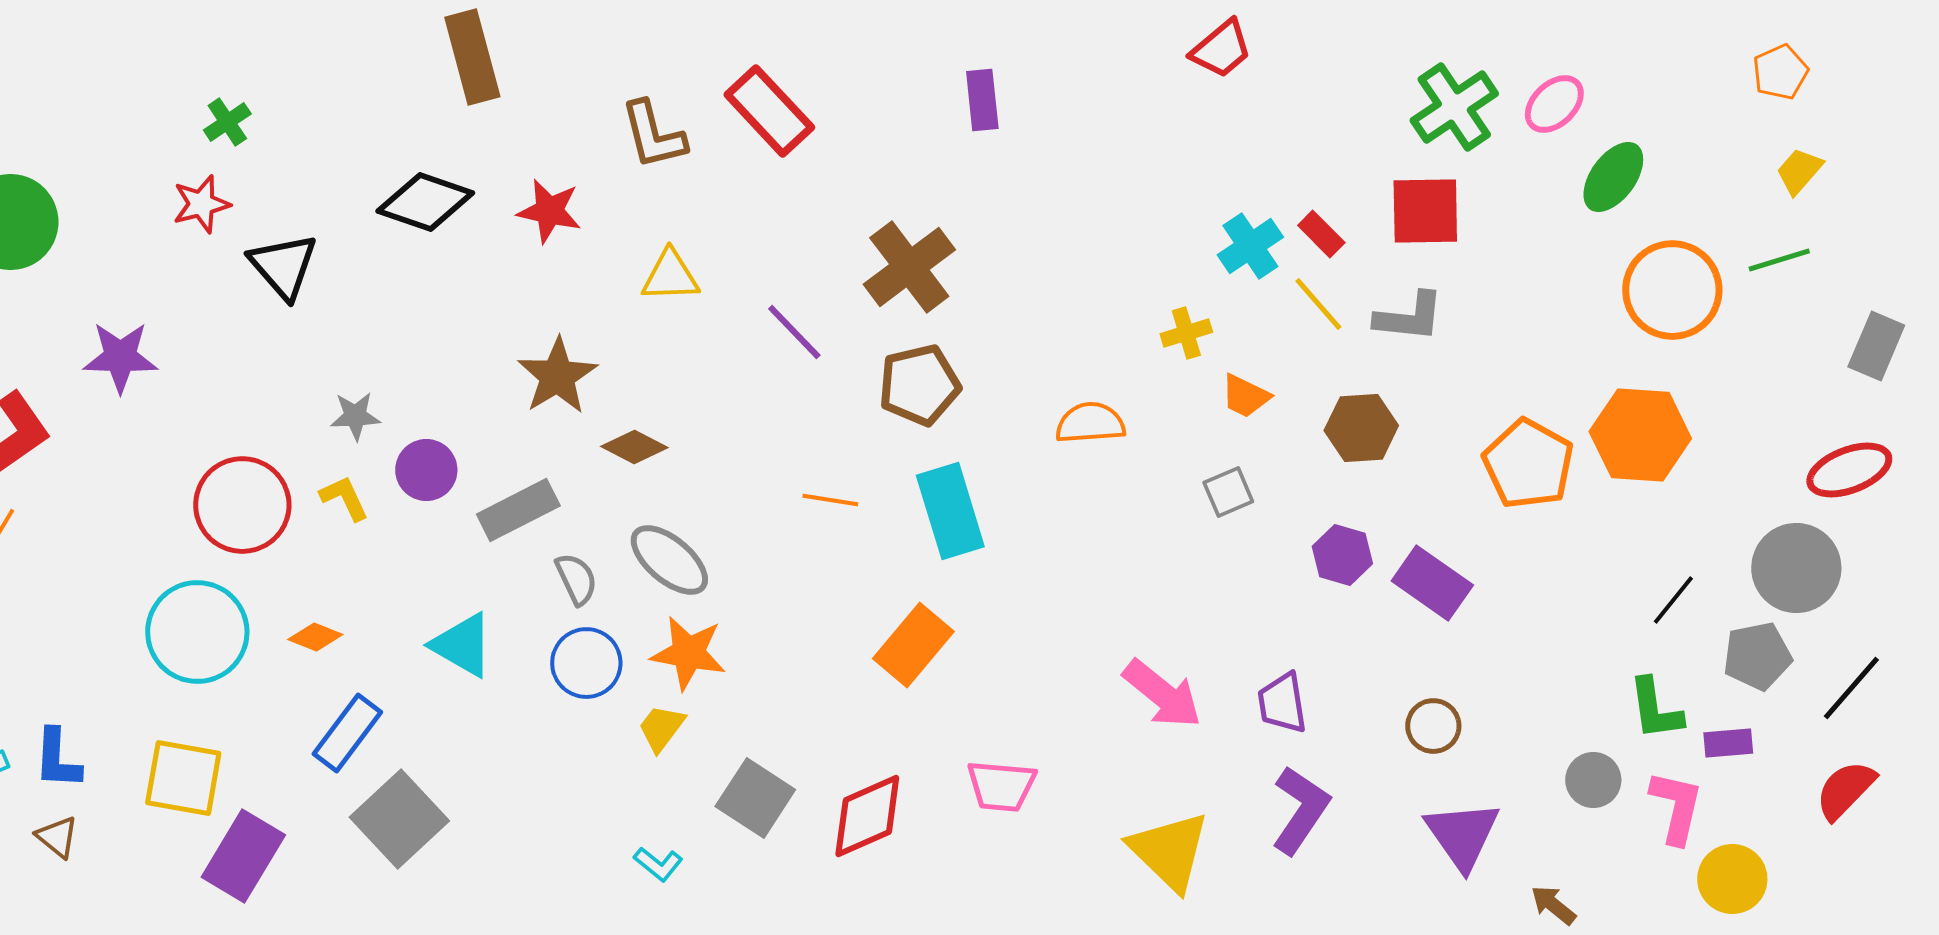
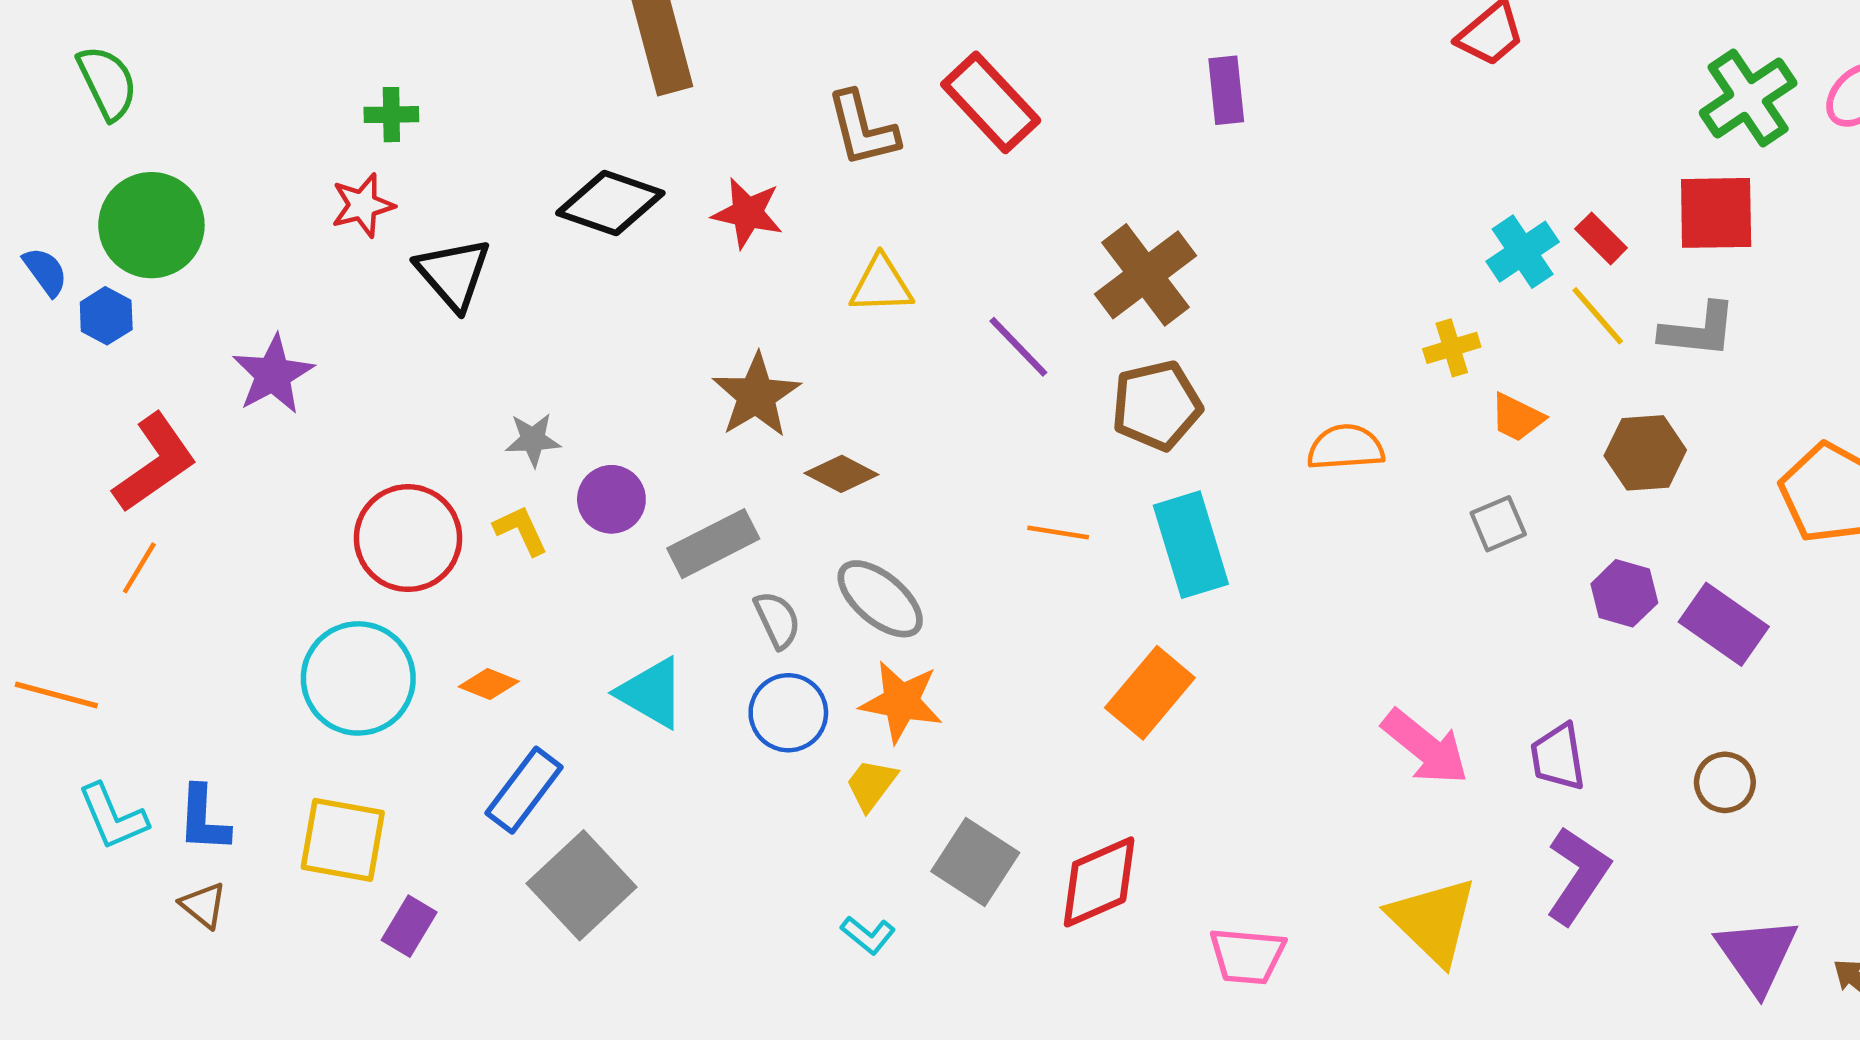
green cross: (227, 122) -> (391, 115), turned 33
purple star: (120, 357) -> (273, 374), turned -30
pink trapezoid: (1001, 786) -> (1247, 956), moved
purple triangle: (1462, 835) -> (1757, 955), moved
purple rectangle: (243, 856) -> (409, 926), size x0.6

